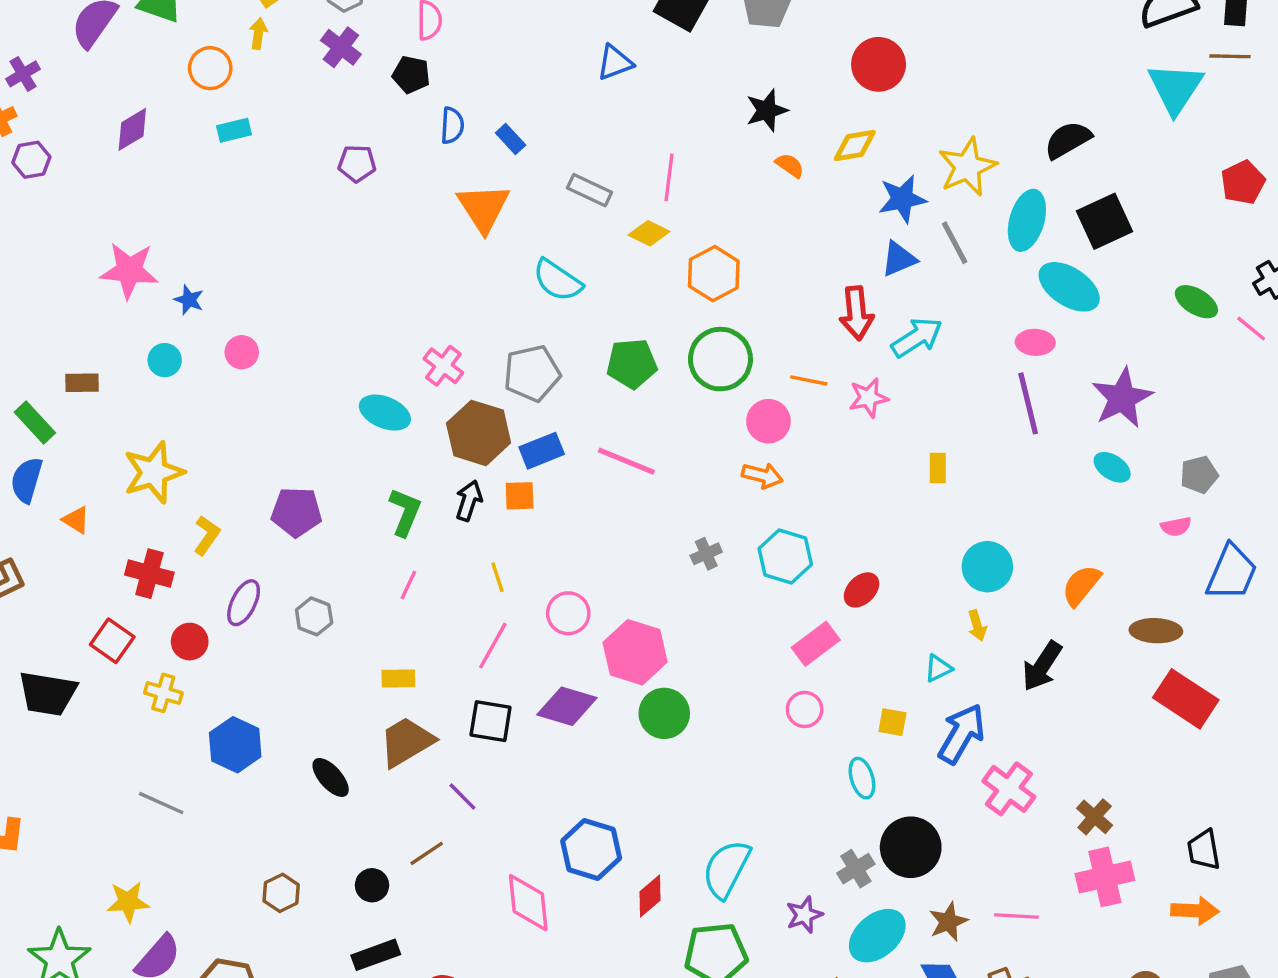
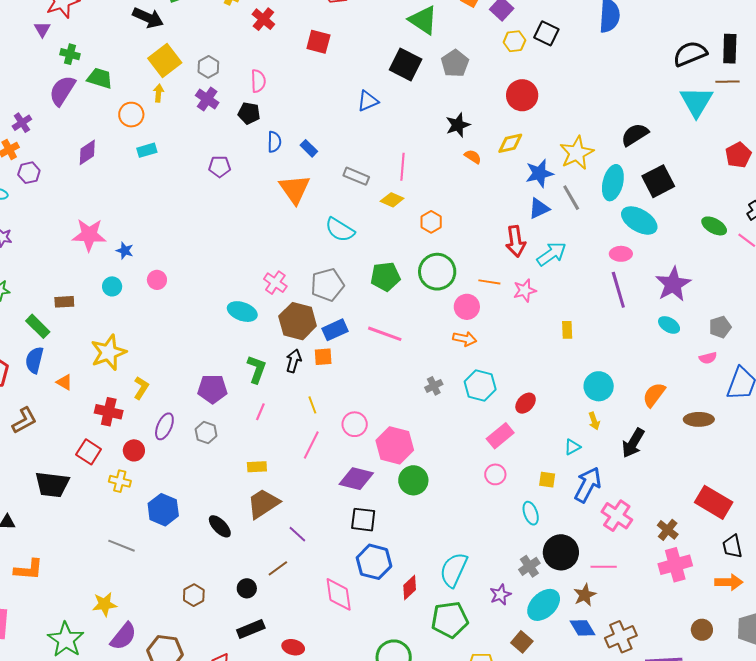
orange hexagon: (714, 274) -> (431, 222), size x0.7
purple pentagon: (296, 512) -> (212, 389), moved
red rectangle: (1186, 699) -> (714, 502), moved
black square: (491, 721) -> (363, 520), moved
pink line: (1016, 916) -> (604, 567), moved

